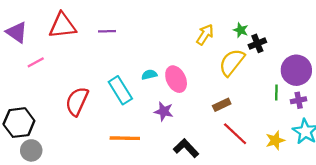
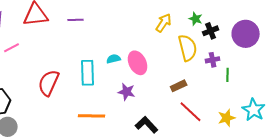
yellow semicircle: (232, 62) -> (188, 48), turned 128
purple circle: (296, 70) -> (246, 34), moved
cyan rectangle: (120, 90) -> (88, 73), turned 30
purple cross: (299, 100) -> (213, 60), moved

